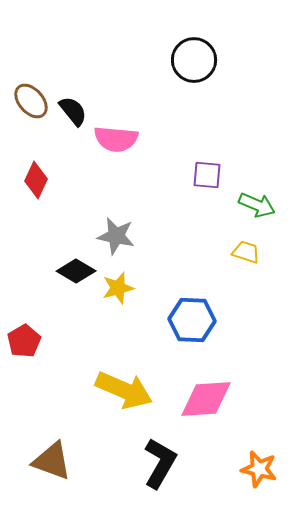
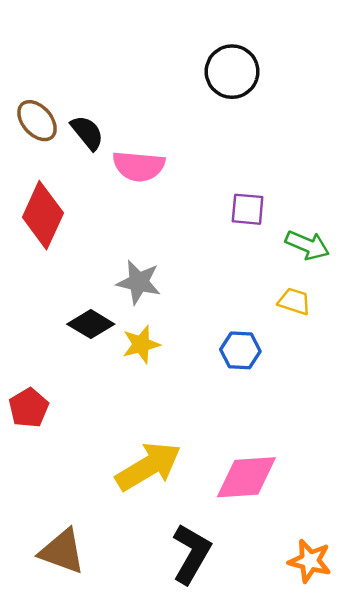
red diamond: (36, 180) -> (43, 215), size x1.5
blue hexagon: (192, 320) -> (240, 350), moved, size x0.7
yellow arrow: (124, 390) -> (148, 466), turned -54

